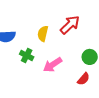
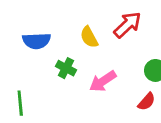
yellow semicircle: (43, 34) -> (89, 37), turned -42

